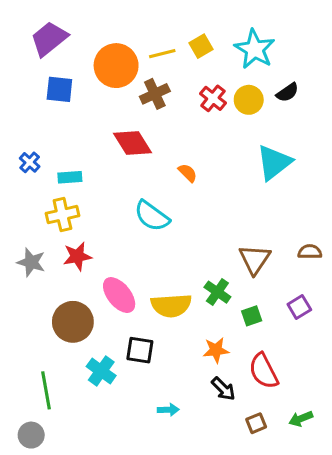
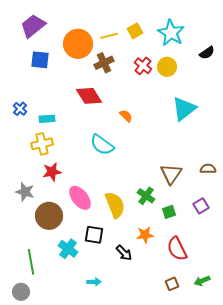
black semicircle: (287, 92) -> (207, 53), moved
gray star: (31, 262) -> (25, 192), moved
yellow semicircle: (171, 305) -> (115, 205), turned -108
black arrow: (223, 389) -> (124, 253), moved
cyan arrow: (168, 410) -> (94, 282), moved

